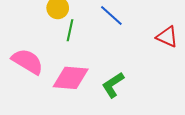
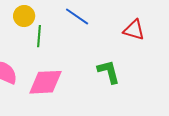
green L-shape: (113, 85) -> (109, 72), moved, turned 116

